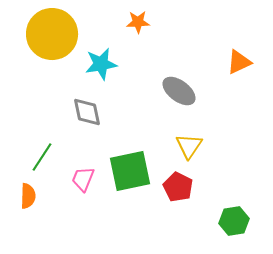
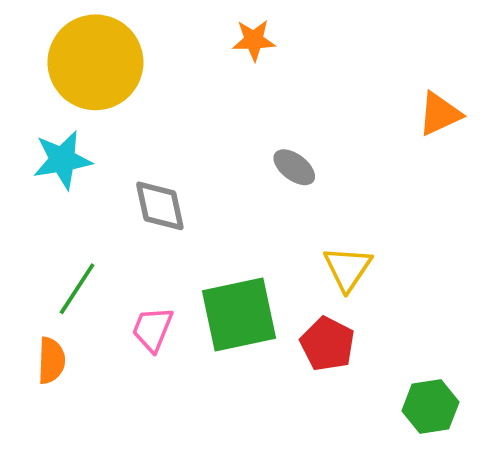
cyan star: (101, 64) -> (62, 160), moved
gray ellipse: (179, 91) -> (294, 167), moved, size x0.7

